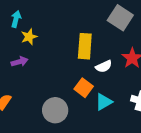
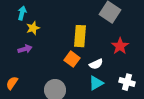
white semicircle: (104, 66) -> (96, 64), moved
orange square: (84, 88) -> (72, 59), moved

